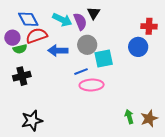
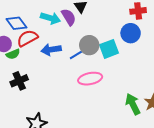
gray circle: (87, 45) -> (89, 45), moved
cyan square: (104, 58) -> (109, 49), moved
blue line: (81, 72) -> (76, 55), moved
green arrow: (129, 117) -> (133, 104), size x1.5

